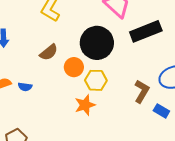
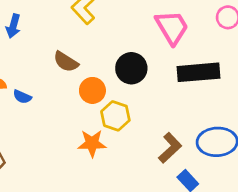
black circle: (97, 43) -> (131, 68), size x0.7
brown semicircle: (49, 52) -> (66, 62), turned 54

